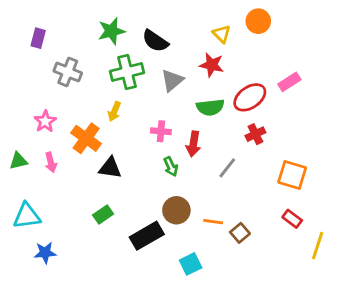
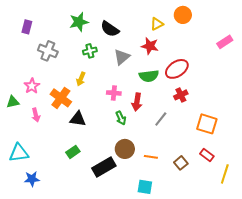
yellow triangle: (222, 34) -> (157, 24), turned 48
green cross: (127, 72) -> (90, 51), size x0.6
pink rectangle: (289, 82) -> (225, 42), moved
green triangle: (18, 161) -> (13, 102), moved
brown square: (240, 233) -> (181, 163), moved
cyan square: (191, 264) -> (145, 187), moved, turned 35

